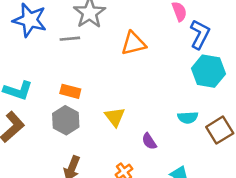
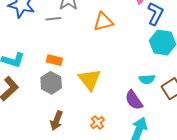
yellow triangle: (115, 117) -> (90, 80), size x1.4
purple semicircle: (149, 141) -> (134, 100), moved, size x1.5

